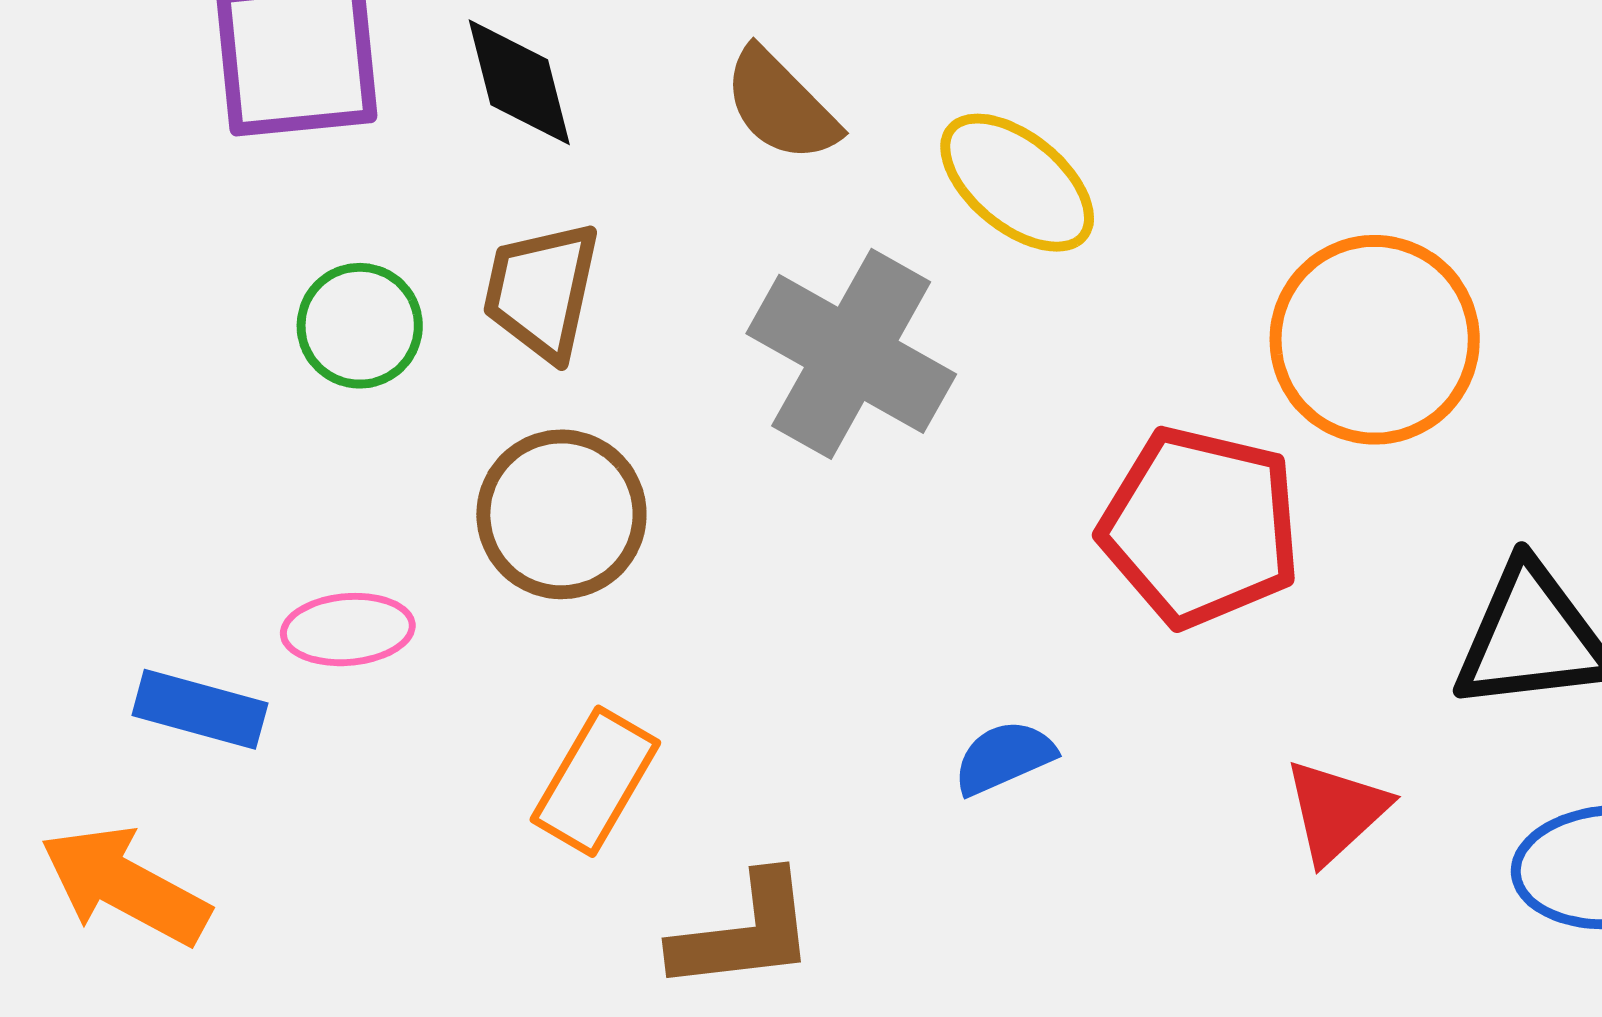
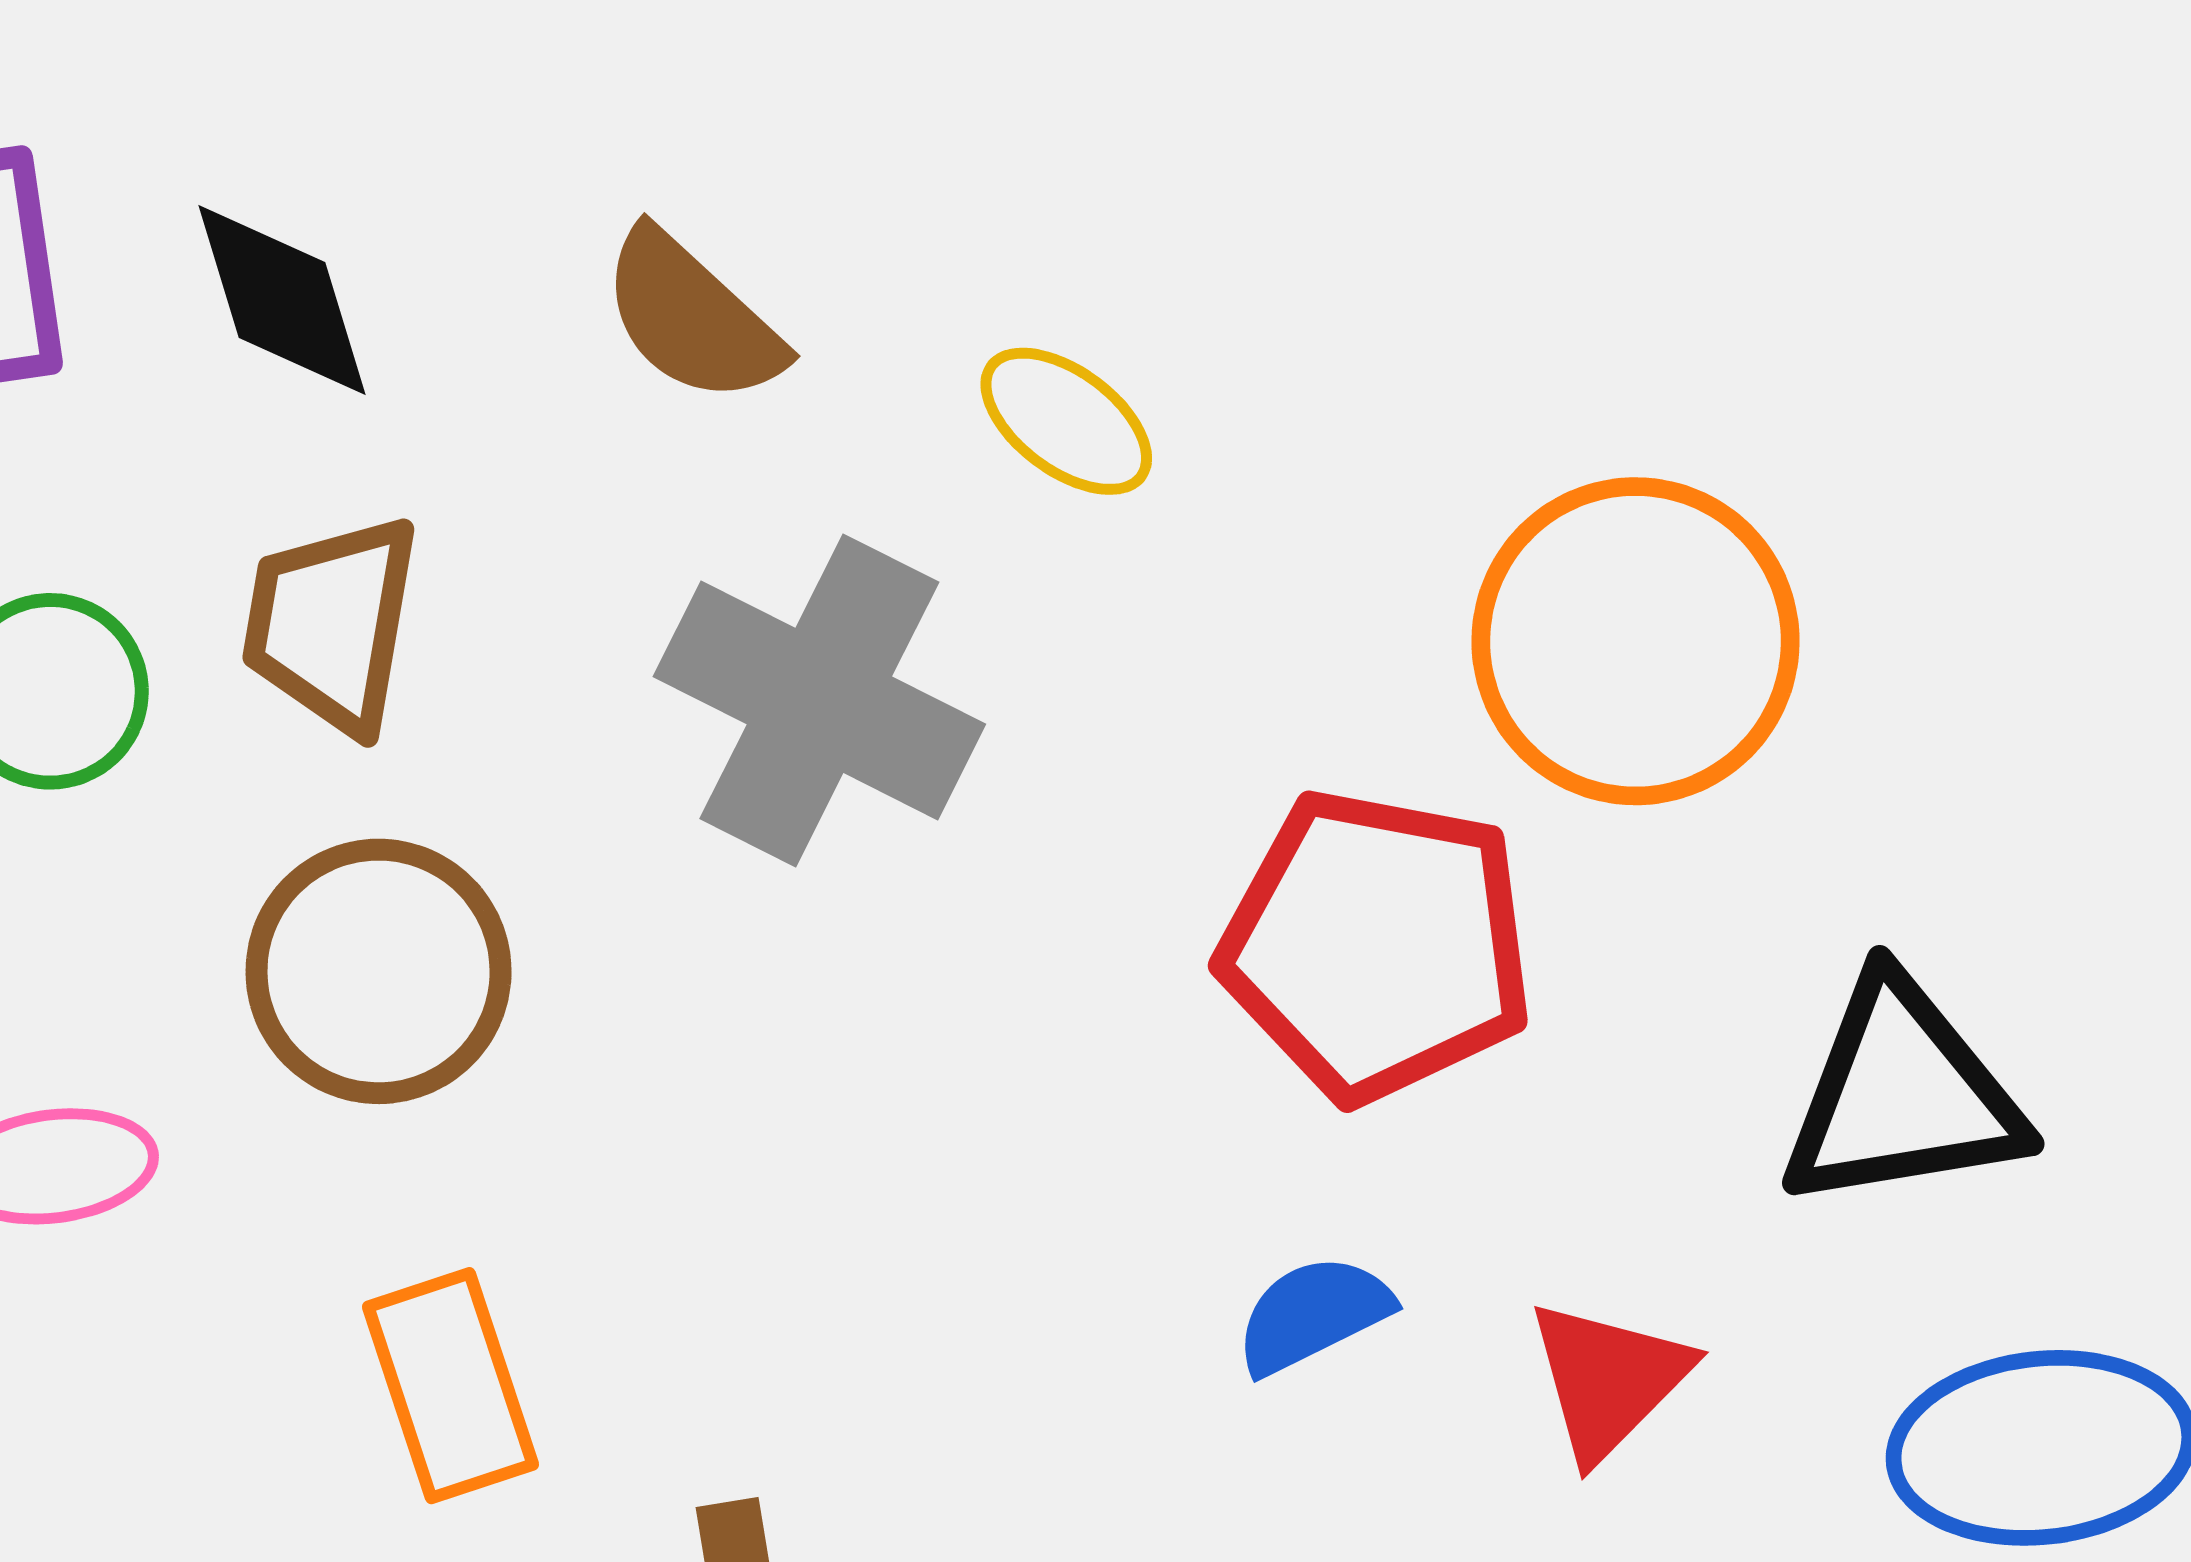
yellow ellipse: (1017, 183) -> (1066, 421), size x0.7
blue semicircle: (1004, 757) -> (1313, 1314), moved
orange rectangle: (595, 781) -> (450, 1386), turned -46

